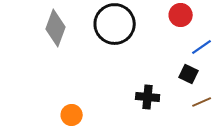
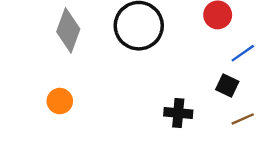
orange circle: (72, 115) -> (60, 101), moved

